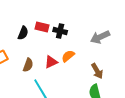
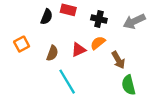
black cross: (60, 31) -> (99, 19), moved
brown arrow: (97, 71) -> (118, 60), moved

